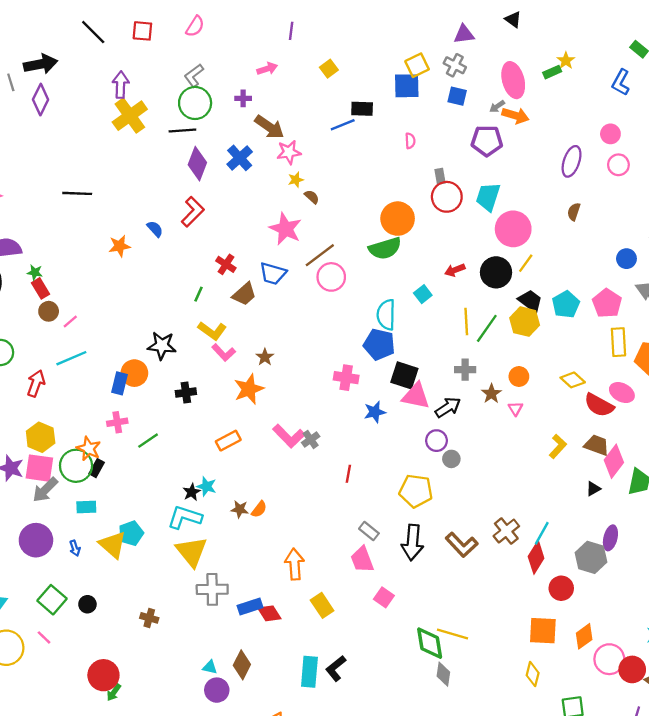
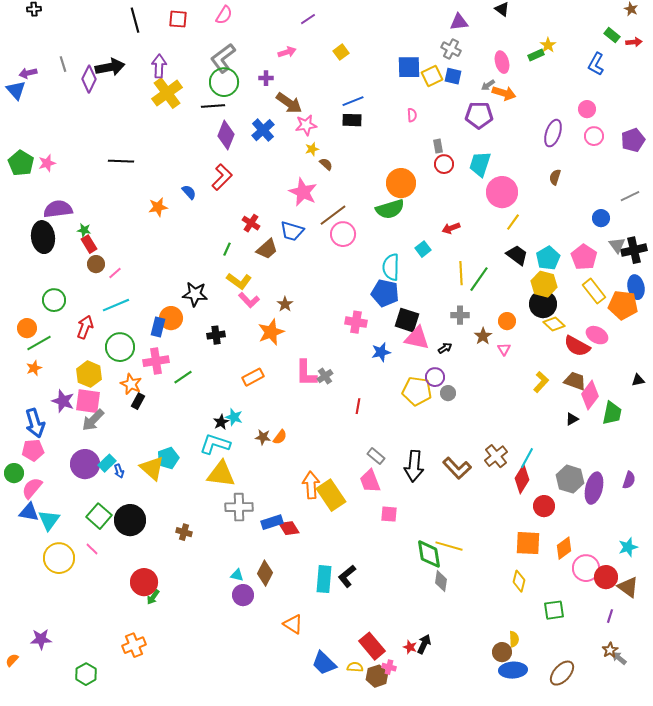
purple line: (291, 31) -> (308, 19), turned 49
black line: (93, 32) -> (135, 20), turned 30
black arrow: (41, 64) -> (110, 67), moved
yellow square: (417, 65) -> (432, 76), moved
gray L-shape: (194, 76) -> (223, 58), size x1.4
pink ellipse: (513, 80) -> (502, 62), size x0.7
black rectangle: (362, 109) -> (352, 120), moved
red circle: (447, 197) -> (444, 164), size x0.7
black circle: (496, 272) -> (543, 304), moved
yellow hexagon: (525, 322) -> (544, 284), moved
yellow rectangle: (618, 342) -> (594, 291), turned -35
black arrow: (448, 407) -> (445, 348), size x0.6
pink cross: (117, 422) -> (156, 361), size x1.4
pink L-shape: (289, 436) -> (306, 373), turned 44
green circle: (76, 466) -> (120, 347), moved
yellow pentagon: (416, 491) -> (417, 391), moved
cyan rectangle: (86, 507) -> (107, 463), moved, turned -42
purple ellipse: (610, 538) -> (594, 488), moved, size x1.4
yellow triangle: (192, 552) -> (221, 474), turned -44
pink square: (384, 597) -> (389, 514), turned -30
black circle: (87, 604) -> (130, 520), size x2.0
yellow rectangle: (322, 605) -> (331, 495), moved, size x1.4

